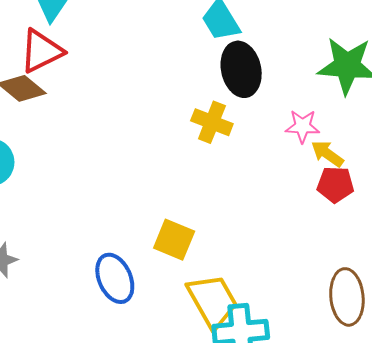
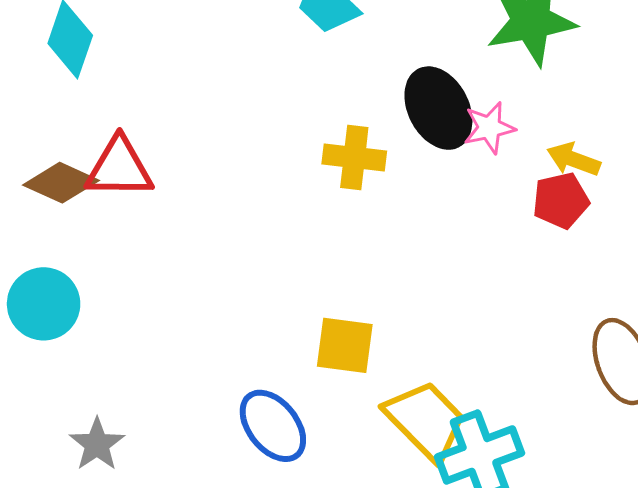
red triangle: (41, 51) -> (119, 168), moved, turned 42
black ellipse: (241, 69) -> (438, 108), moved
yellow arrow: (327, 154) -> (574, 159), moved

